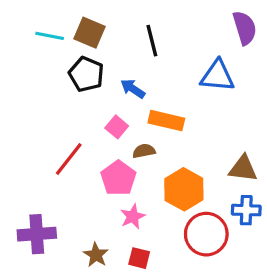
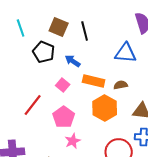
brown square: (90, 33) -> (59, 27), moved
cyan line: (50, 36) -> (21, 28), turned 60
brown semicircle: (144, 151) -> (121, 85), moved
orange hexagon: (184, 189) -> (105, 108), moved

